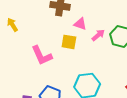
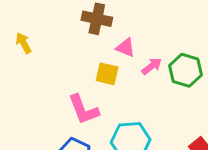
pink L-shape: (42, 55) -> (83, 110), moved

